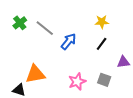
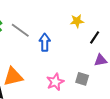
blue arrow: (69, 41) -> (45, 42), turned -36
black line: (102, 44) -> (95, 37), moved

